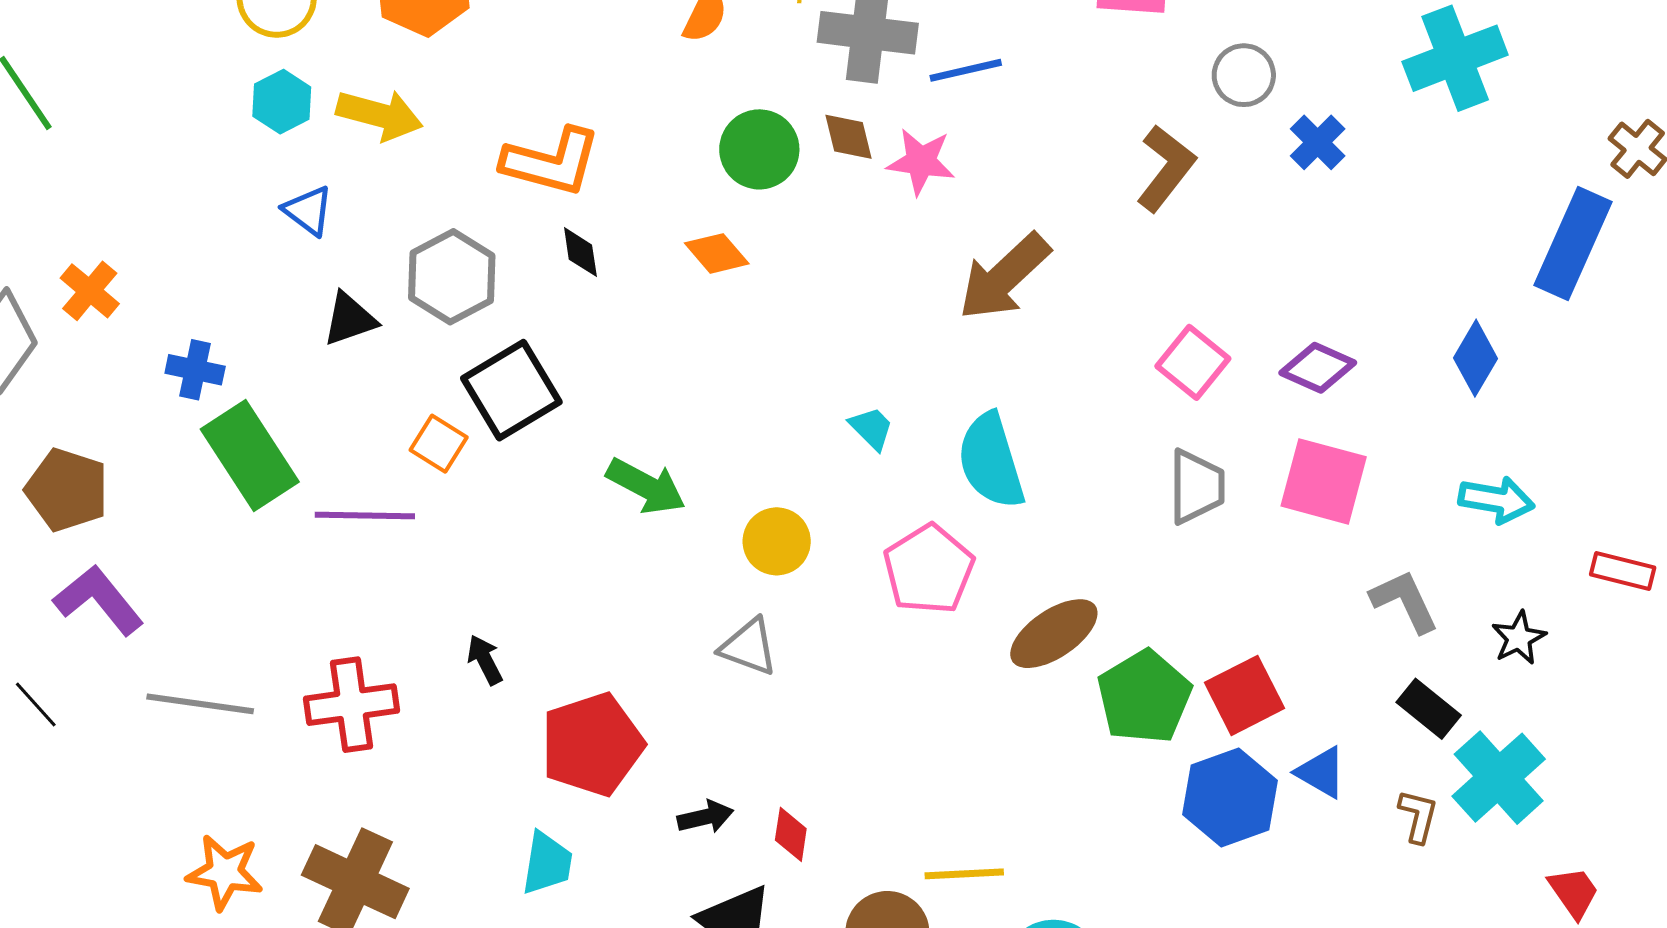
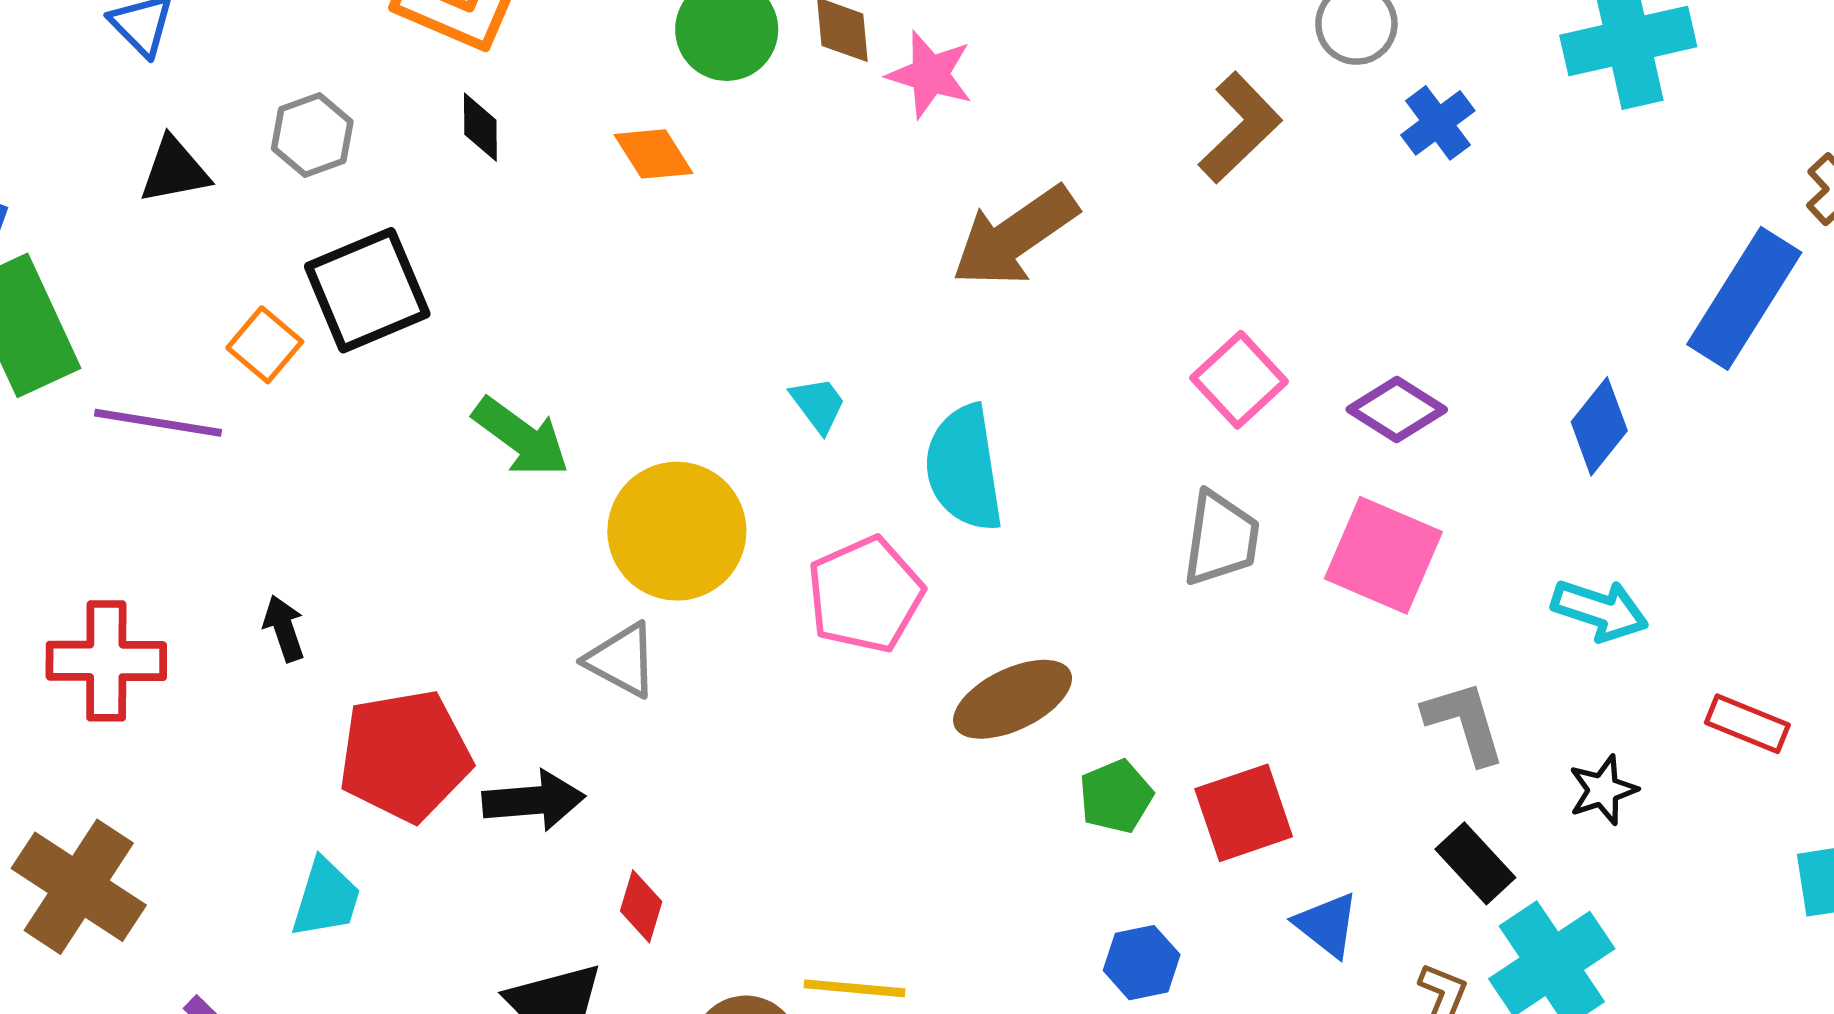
gray hexagon: (452, 277) -> (312, 135), size x0.7
yellow circle: (777, 541) -> (677, 531), size x1.6
green pentagon: (1144, 697) -> (1116, 796), size x0.6
blue hexagon: (1230, 798) -> (1142, 963), moved, size x0.6
black arrow: (705, 817) -> (534, 800), moved, size x1.4

